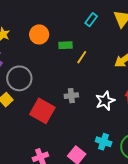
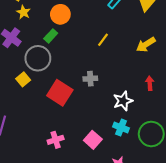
green rectangle: (66, 45) -> (51, 36), moved, turned -48
white star: (105, 101) -> (123, 101), moved

